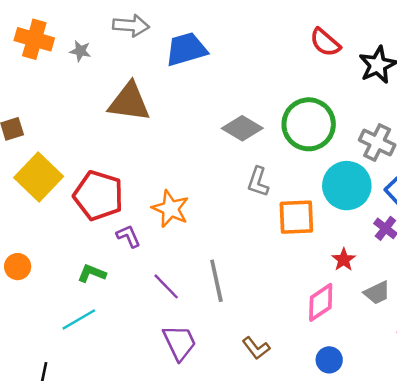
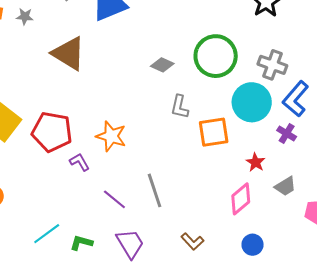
brown triangle: (129, 102) -> (69, 53), turned 30
gray diamond: (242, 128) -> (162, 65), size x0.7
green L-shape: (92, 273) -> (81, 243), moved

